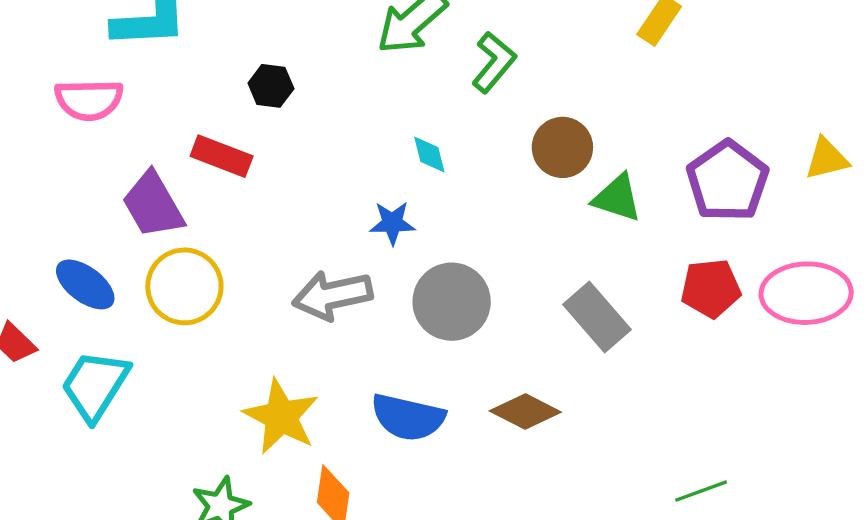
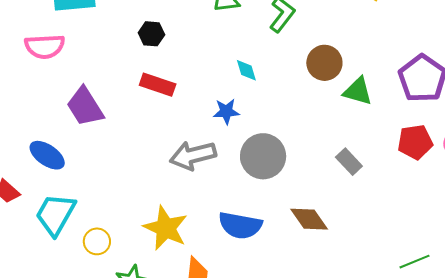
red rectangle: (222, 156) -> (158, 85), moved
yellow circle: (184, 286) -> (97, 241), moved, size x0.6
gray rectangle: (597, 317) -> (349, 162), size x0.7
brown diamond: (525, 412) -> (309, 219), turned 30

